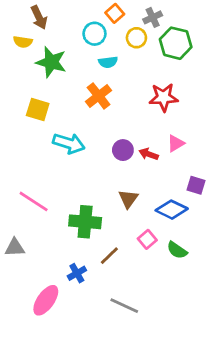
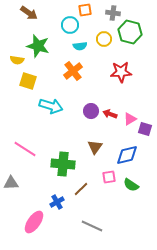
orange square: (115, 13) -> (85, 10), turned 32
brown arrow: (39, 17) -> (29, 13), turned -30
gray cross: (153, 17) -> (113, 13), turned 32
yellow circle: (136, 38) -> (104, 39), moved
yellow semicircle: (23, 42) -> (17, 60), moved
pink triangle: (176, 143) -> (130, 119), moved
purple square: (196, 185) -> (145, 129), moved
blue diamond: (172, 210) -> (127, 155), turned -40
pink square: (147, 239) -> (109, 177), turned 32

